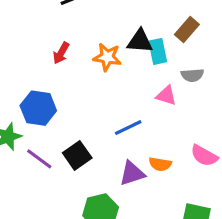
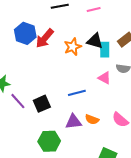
red arrow: (61, 53) -> (45, 38), size x1.5
orange star: (107, 57) -> (73, 47), turned 30
blue hexagon: (38, 108) -> (25, 33), moved

